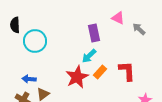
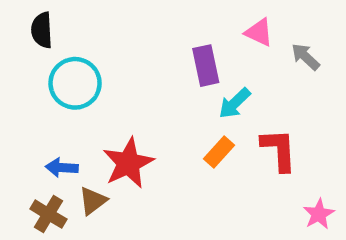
black semicircle: (15, 25) -> (42, 30), moved
cyan arrow: (89, 56) -> (235, 103), moved
red star: (77, 77) -> (128, 163), moved

